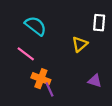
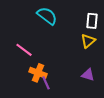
cyan semicircle: (36, 26) -> (47, 16), moved
yellow triangle: (80, 44) -> (88, 41), moved

